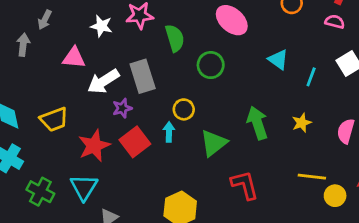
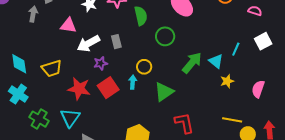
cyan triangle: (278, 60) -> (216, 61), moved
gray rectangle: (143, 76) -> (116, 42), size x0.6
green arrow: (257, 123) -> (192, 63), moved, turned 55
red star: (94, 146) -> (79, 89), turned 30

